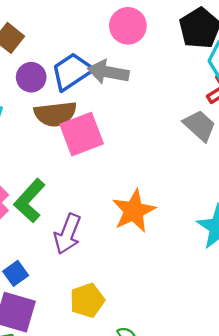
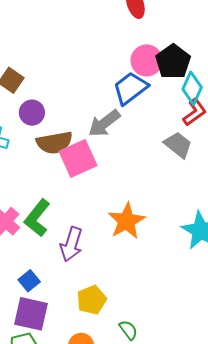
pink circle: (128, 26) -> (147, 60), moved
blue trapezoid: (72, 72) -> (130, 88), moved
gray arrow: (108, 72) -> (104, 123), moved, turned -44

